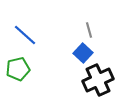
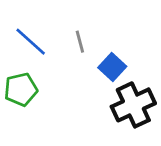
gray line: (89, 30) -> (80, 42), moved

